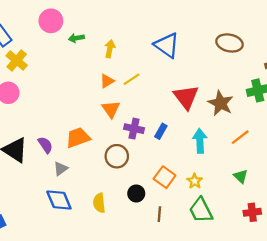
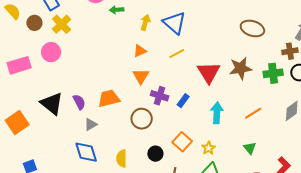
blue triangle: (167, 45) -> (175, 23), moved
yellow line: (132, 79) -> (177, 53), moved
brown star: (221, 103) -> (240, 68), moved, turned 30

